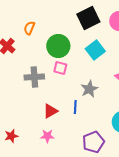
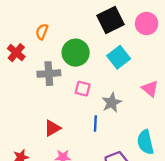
pink square: (60, 68) -> (83, 89), moved
gray cross: (34, 77) -> (49, 74), moved
red triangle: (50, 111) -> (52, 128), moved

